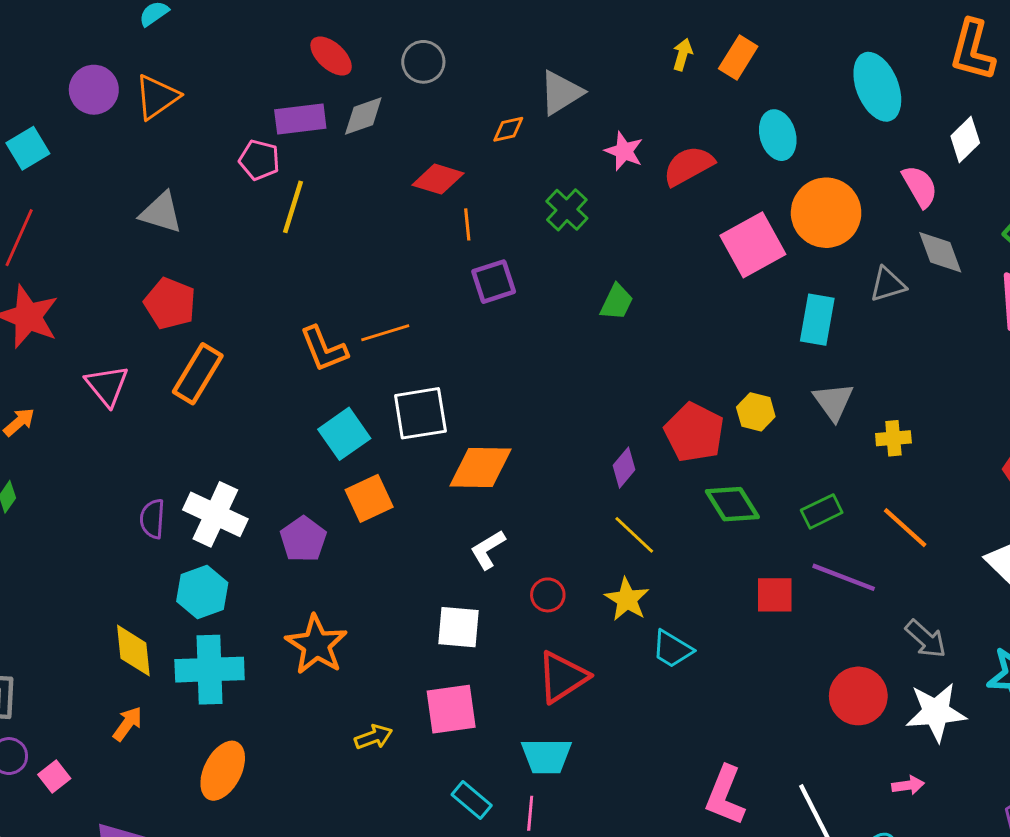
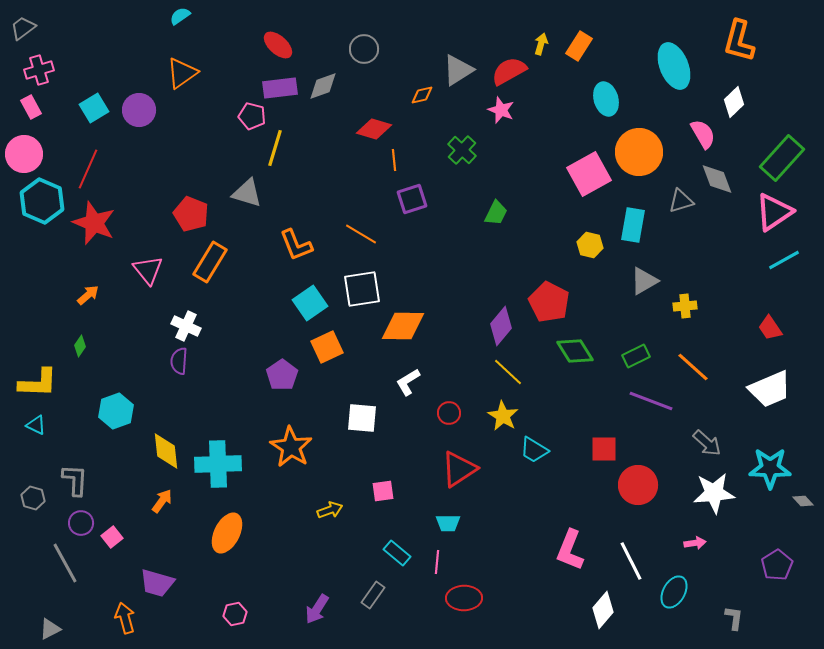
red ellipse: (331, 56) -> (278, 45), moved
purple circle: (94, 90) -> (139, 110), moved
red semicircle: (688, 166) -> (509, 71), moved
gray triangle: (161, 213) -> (247, 193), moved
orange line: (385, 333) -> (361, 234), moved, turned 48
gray triangle: (833, 402) -> (644, 281), turned 36
yellow hexagon: (756, 412) -> (590, 245), moved
purple diamond: (624, 468) -> (501, 326), size x1.4
white cross: (215, 514) -> (186, 326), moved, size x0.7
cyan hexagon: (202, 592) -> (116, 411), moved
red square: (775, 595) -> (604, 449), moved
white square: (458, 627) -> (362, 418), moved
red circle: (858, 696) -> (638, 485), moved
pink square: (451, 709) -> (383, 491), size x0.6
cyan trapezoid: (546, 756) -> (448, 523), size x0.7

